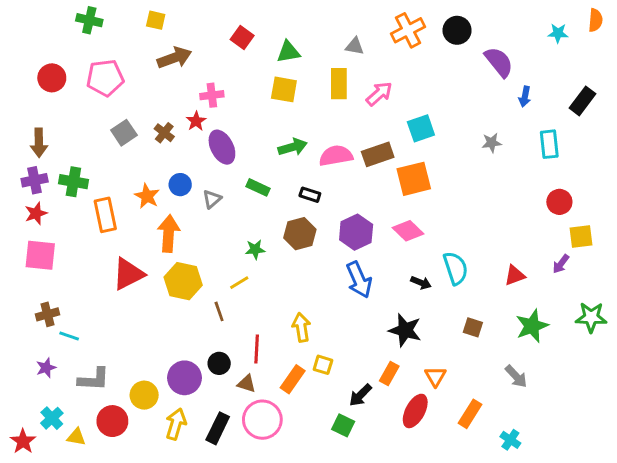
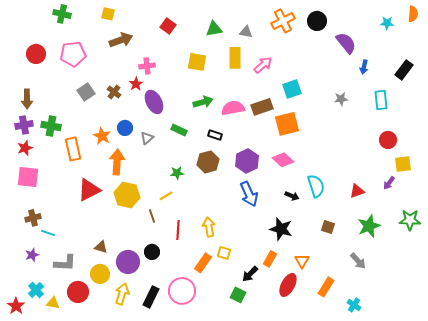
green triangle: (288, 52) -> (214, 29), moved
red line: (257, 349) -> (178, 230), moved
brown triangle: (246, 384) -> (101, 247), moved

